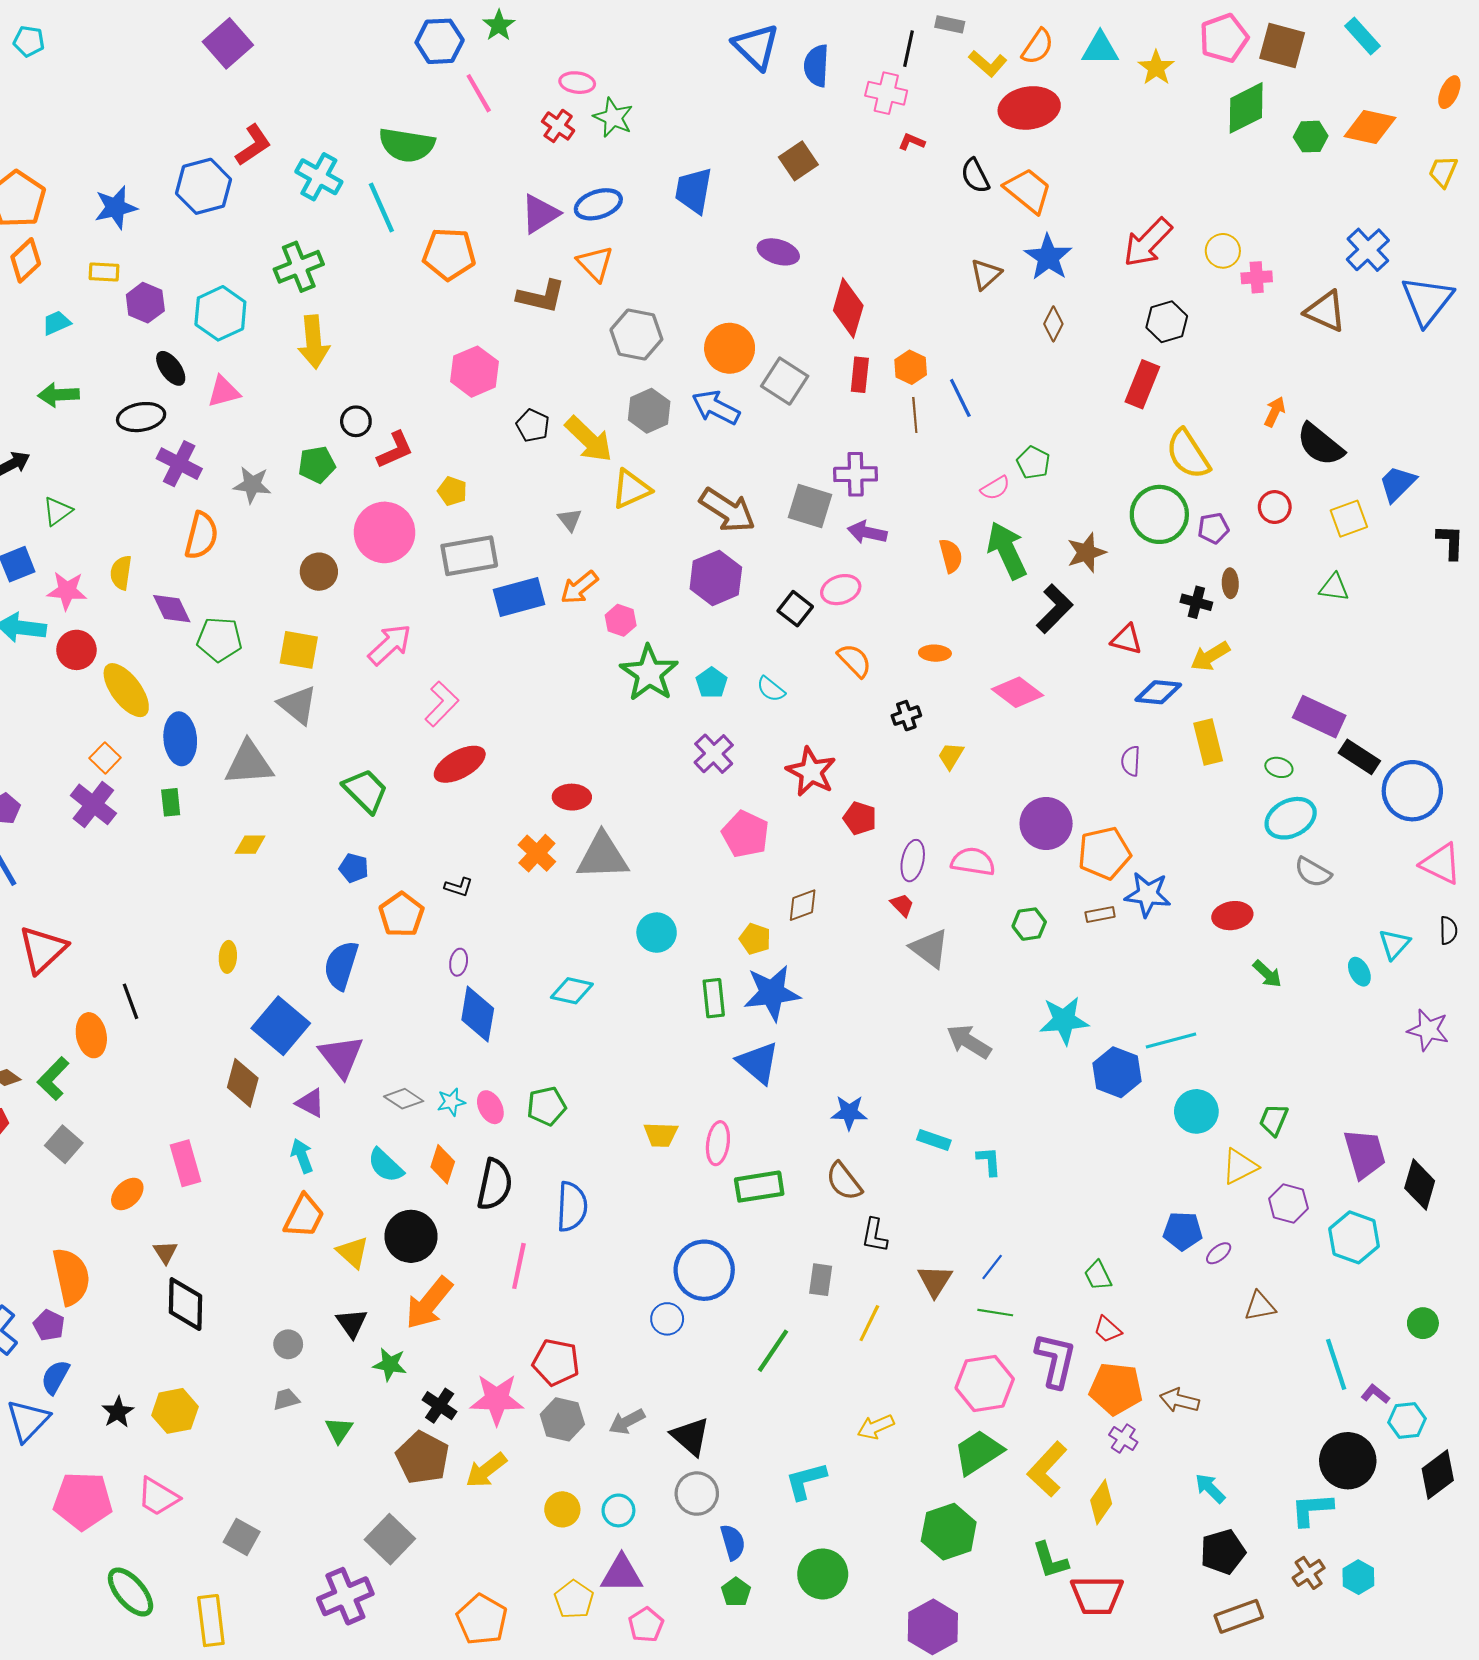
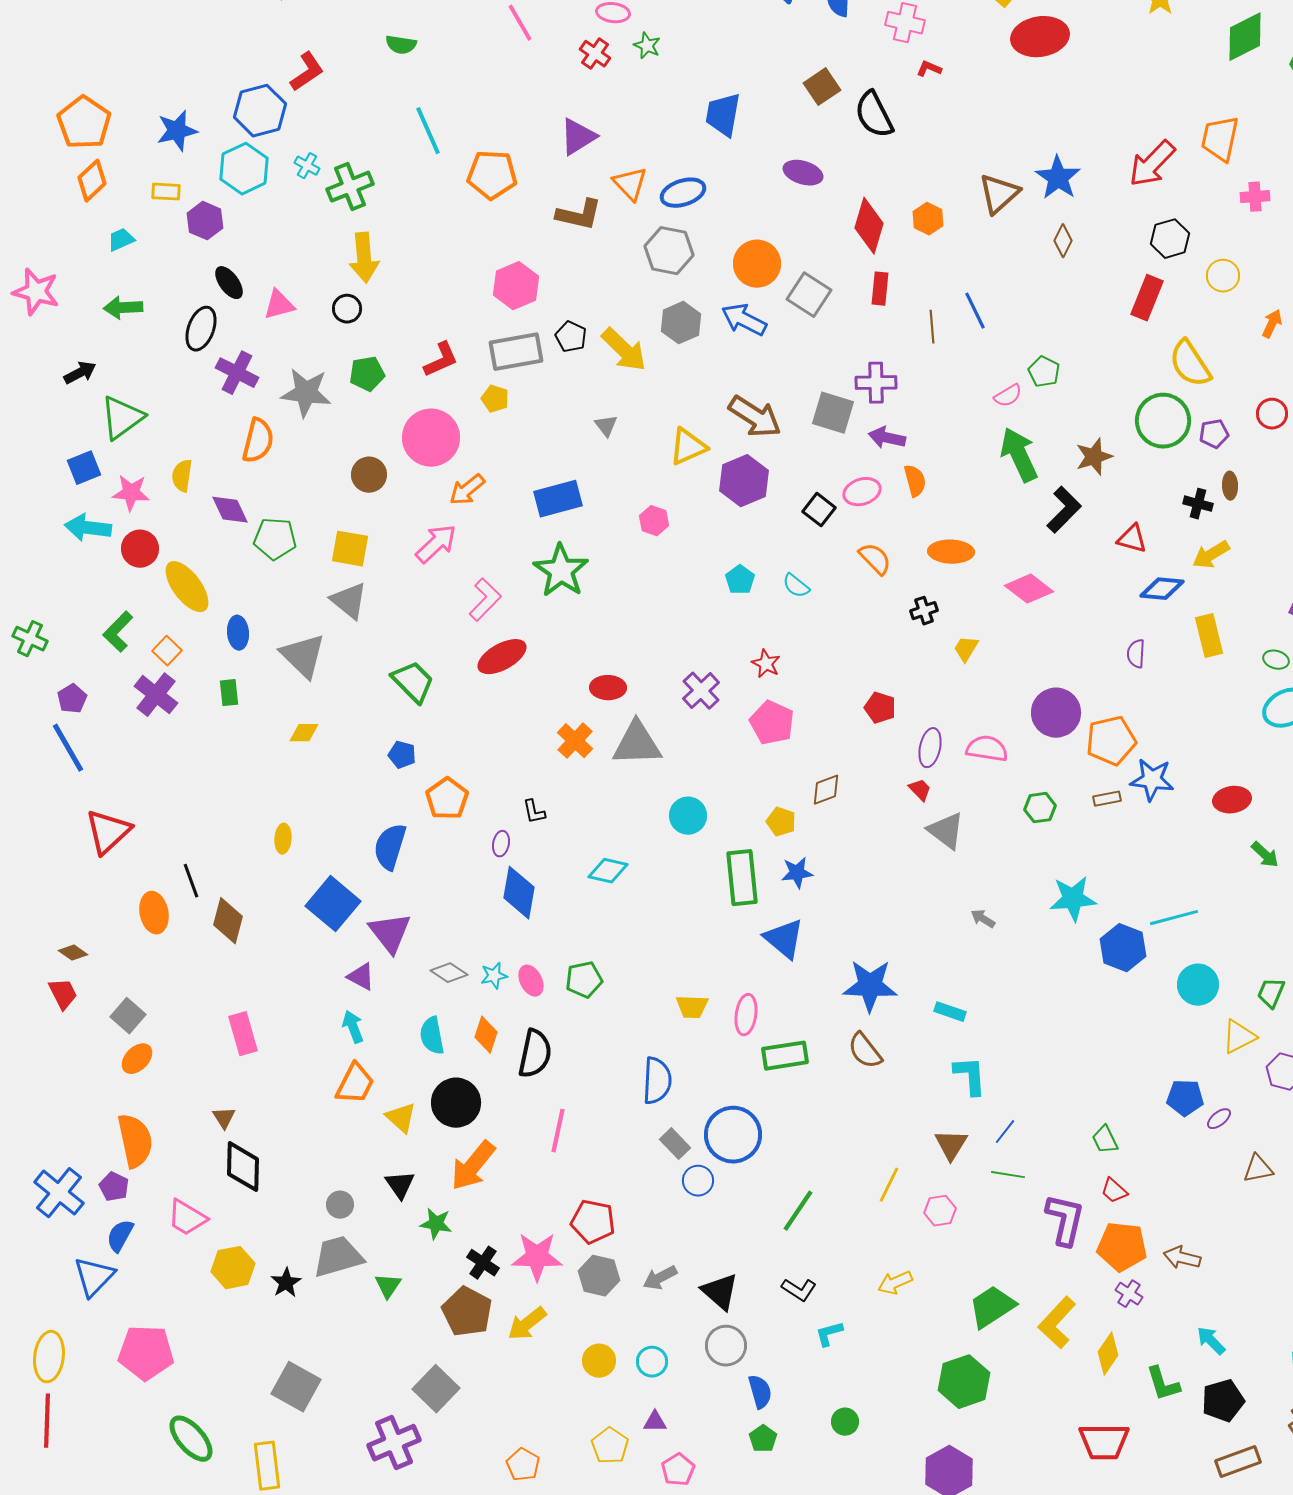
green star: (613, 117) -> (647, 46), size x0.7
green semicircle: (407, 145) -> (401, 45), moved, size x0.6
black semicircle: (975, 176) -> (874, 115), moved, size x1.4
cyan cross: (319, 177) -> (307, 166), moved, size x0.6
orange trapezoid: (1028, 191) -> (1220, 139), moved, turned -117
blue ellipse: (598, 204) -> (683, 193), moved
yellow circle: (1223, 251) -> (1223, 276), moved
brown triangle: (986, 274) -> (999, 194), size x1.4
cyan hexagon: (220, 313) -> (244, 169), moved
orange hexagon: (911, 367) -> (928, 219), moved
black ellipse: (141, 417) -> (201, 329), turned -60
black circle: (356, 421) -> (347, 309), moved
gray star: (252, 485) -> (306, 393), size x1.4
yellow triangle: (631, 489) -> (688, 447), moved
green triangle: (57, 511) -> (122, 418), size x1.6
gray rectangle: (469, 556) -> (516, 352), moved
orange semicircle: (951, 556) -> (915, 481), moved
orange arrow: (579, 587) -> (467, 490), moved
orange ellipse: (935, 653) -> (951, 552), size x1.5
green star: (649, 673) -> (561, 571), moved
blue ellipse: (180, 739) -> (238, 633), size x0.7
purple cross: (714, 754) -> (701, 691), moved
gray triangle: (249, 763) -> (303, 656), turned 48
red star: (811, 772) -> (766, 664), moved, size x0.6
black L-shape: (459, 887) -> (534, 812), moved, turned 60
blue star: (772, 993) -> (797, 873), size x0.6
green rectangle: (714, 998) -> (742, 878), size x1.5
gray arrow: (969, 1042) -> (983, 919), size x0.6
green L-shape: (53, 1079) -> (118, 632), moved
brown diamond: (243, 1083) -> (228, 921), moved
blue star: (849, 1112) -> (870, 986), size x1.6
cyan L-shape: (989, 1161) -> (970, 1076), moved, size x1.4
cyan semicircle: (386, 1165) -> (432, 1036), turned 36
orange ellipse: (127, 1194) -> (137, 1059), moved
blue semicircle: (572, 1207) -> (657, 1081), moved
black L-shape: (875, 1235) -> (799, 1290), moved, turned -68
gray rectangle: (821, 1280) -> (675, 1144), moved, turned -52
pink hexagon: (985, 1383) -> (940, 1211), moved, size x0.6
gray trapezoid: (286, 1399) -> (338, 1257), size x2.0
black star: (118, 1412) -> (286, 1283), moved
cyan L-shape: (806, 1481) -> (829, 1334), size x0.7
pink trapezoid: (158, 1497) -> (187, 1218), moved
gray square: (242, 1537) -> (296, 1387), size x1.4
green L-shape: (1050, 1560) -> (1163, 1384), moved
purple triangle: (622, 1574) -> (655, 1422), size x0.6
green circle: (823, 1574) -> (845, 1422), size x0.6
orange pentagon: (482, 1620) -> (523, 1465), size x0.7

